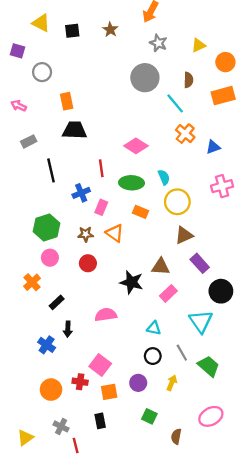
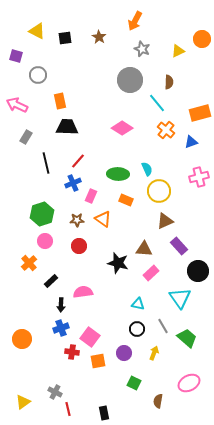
orange circle: (225, 62) -> (202, 39), moved
orange rectangle: (223, 96) -> (200, 113), moved
pink arrow: (19, 106) -> (17, 105), size x1.5
gray rectangle: (29, 141) -> (26, 137), turned -32
pink diamond: (136, 146) -> (122, 128), moved
red line: (101, 168) -> (78, 161), moved, turned 49
pink semicircle: (106, 315) -> (83, 292), moved
blue cross: (47, 345) -> (61, 328), moved, turned 35
orange circle: (51, 390) -> (22, 339), moved
black rectangle: (100, 421) -> (104, 413), moved

